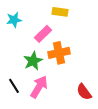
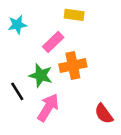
green star: (33, 61) -> (41, 75), turned -30
black line: (14, 86) -> (17, 91), moved

